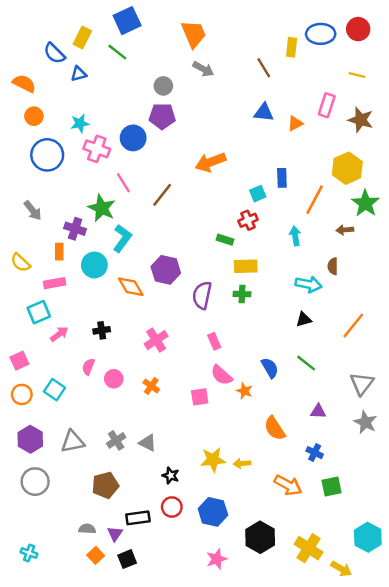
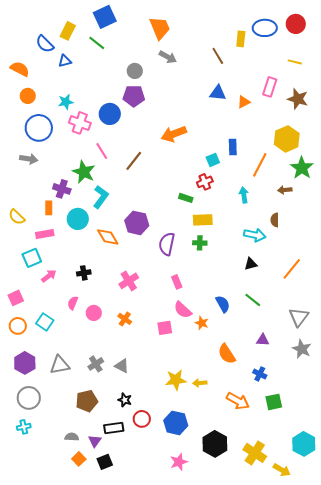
gray arrow: (33, 211) -> (29, 159), moved, turned -42
black star: (171, 476) -> (125, 400), moved
cyan cross: (29, 553) -> (24, 427), moved, turned -32

